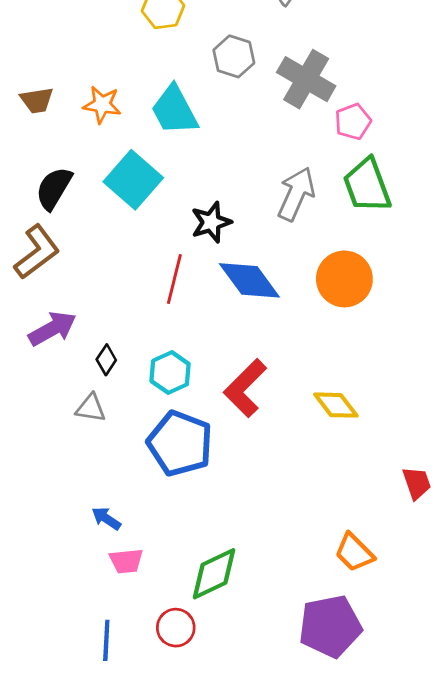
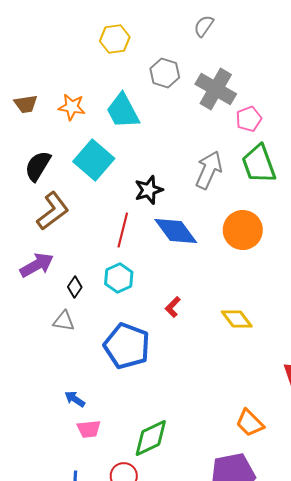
brown L-shape: (37, 252) -> (53, 211), moved
cyan hexagon: (170, 373) -> (119, 278), moved
red L-shape: (245, 388) -> (173, 307), size x0.5

